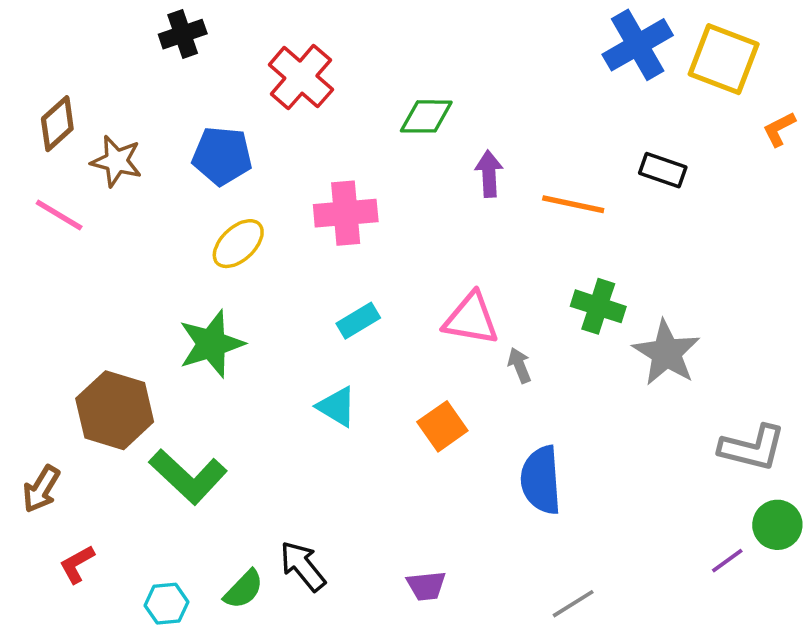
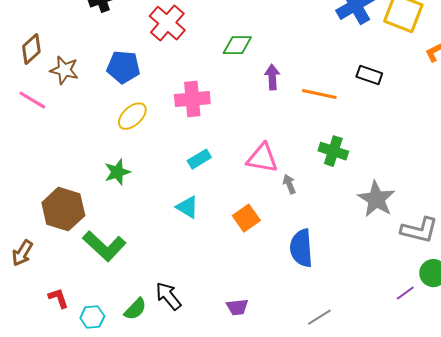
green star: (211, 344) -> (117, 172), size x0.7
gray star: (666, 353) -> (376, 199), moved
red L-shape: (77, 564) -> (58, 298), moved, turned 100

